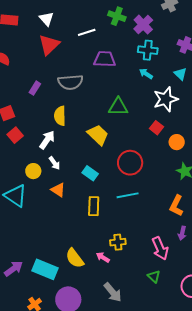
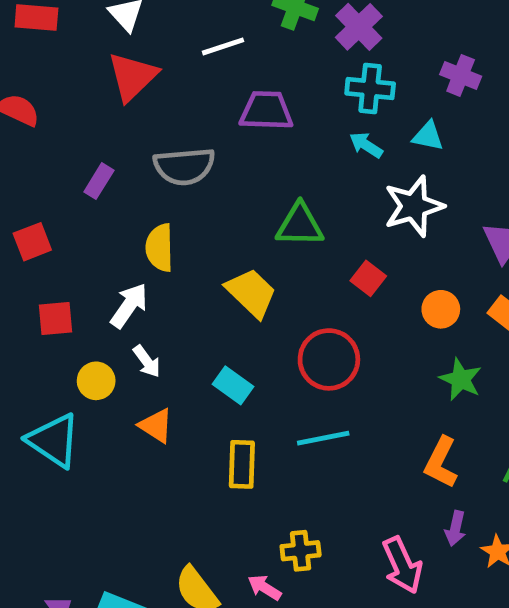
cyan triangle: (180, 74) -> (428, 136), moved, turned -32
red square: (156, 128) -> (368, 278), moved
red square: (15, 135) -> (56, 319), moved, turned 35

